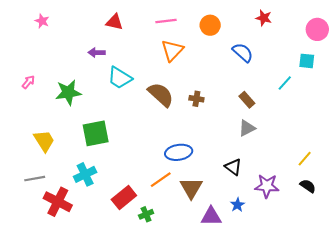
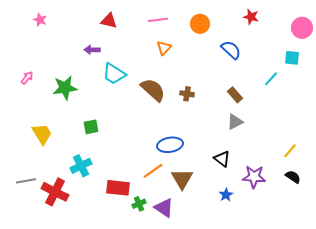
orange triangle: (172, 50) -> (164, 48), size x0.7
green square: (96, 133) -> (91, 127), size x0.6
gray line: (35, 179) -> (26, 181), moved
red rectangle: (124, 198) -> (118, 188), turned 45
purple triangle: (211, 216) -> (164, 208), moved, turned 35

